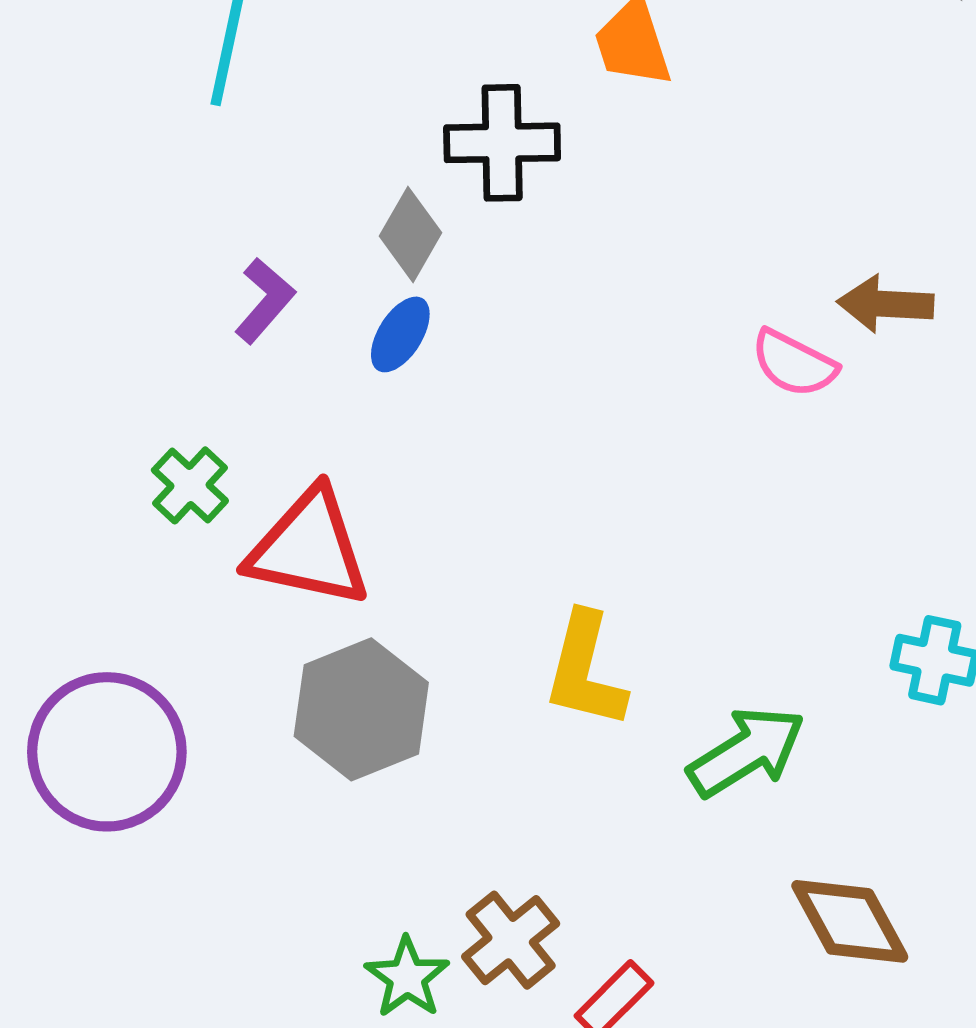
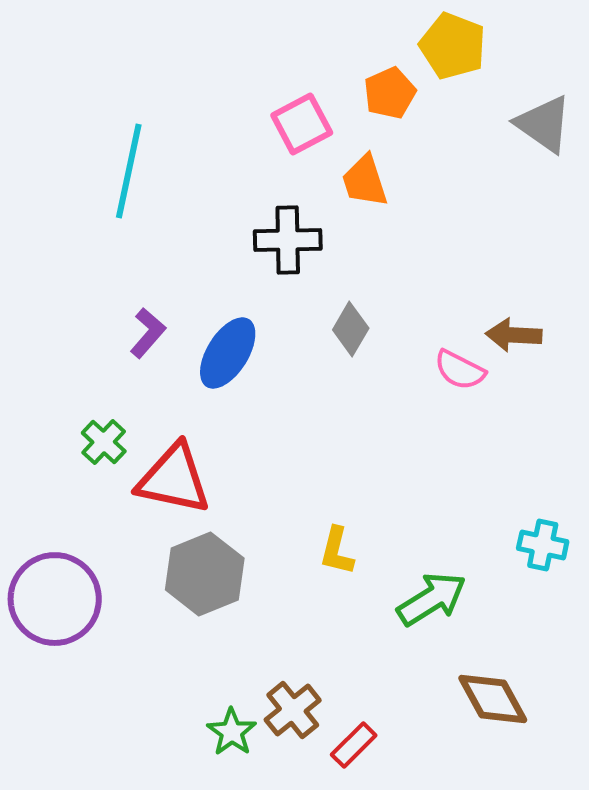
gray diamond: (411, 234) -> (351, 329), moved
blue ellipse: (400, 334) -> (228, 353), size x1.6
yellow L-shape: (585, 670) -> (337, 551), size x0.7

